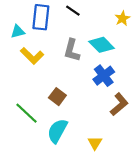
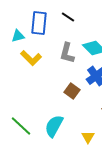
brown square: (57, 97) -> (72, 91), moved
green line: (27, 113) -> (21, 126), moved

